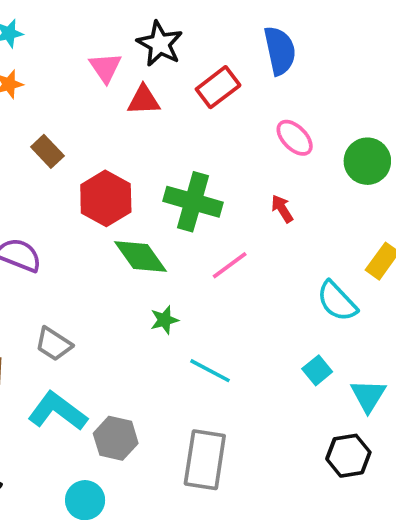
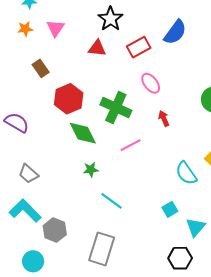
blue semicircle: (280, 51) -> (175, 32), turned 40
pink triangle: (105, 68) -> (56, 28), moved
pink ellipse: (295, 138) -> (151, 83), moved

